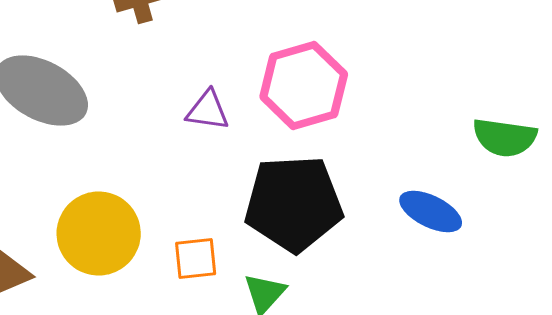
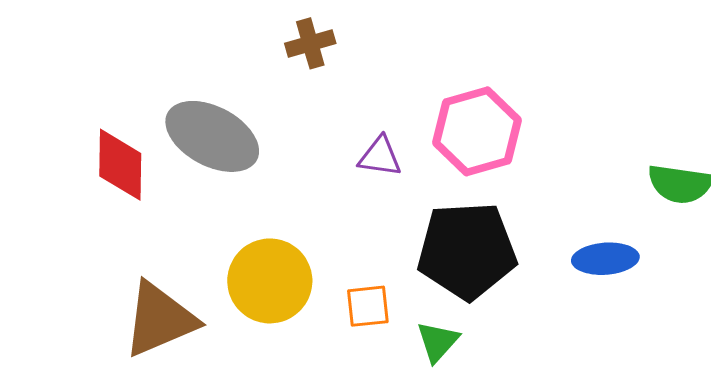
blue ellipse: (431, 212) -> (605, 259), turned -30

